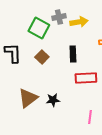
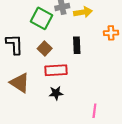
red rectangle: (86, 78) -> (56, 70), moved
brown triangle: (28, 98) -> (20, 83), moved, turned -50

